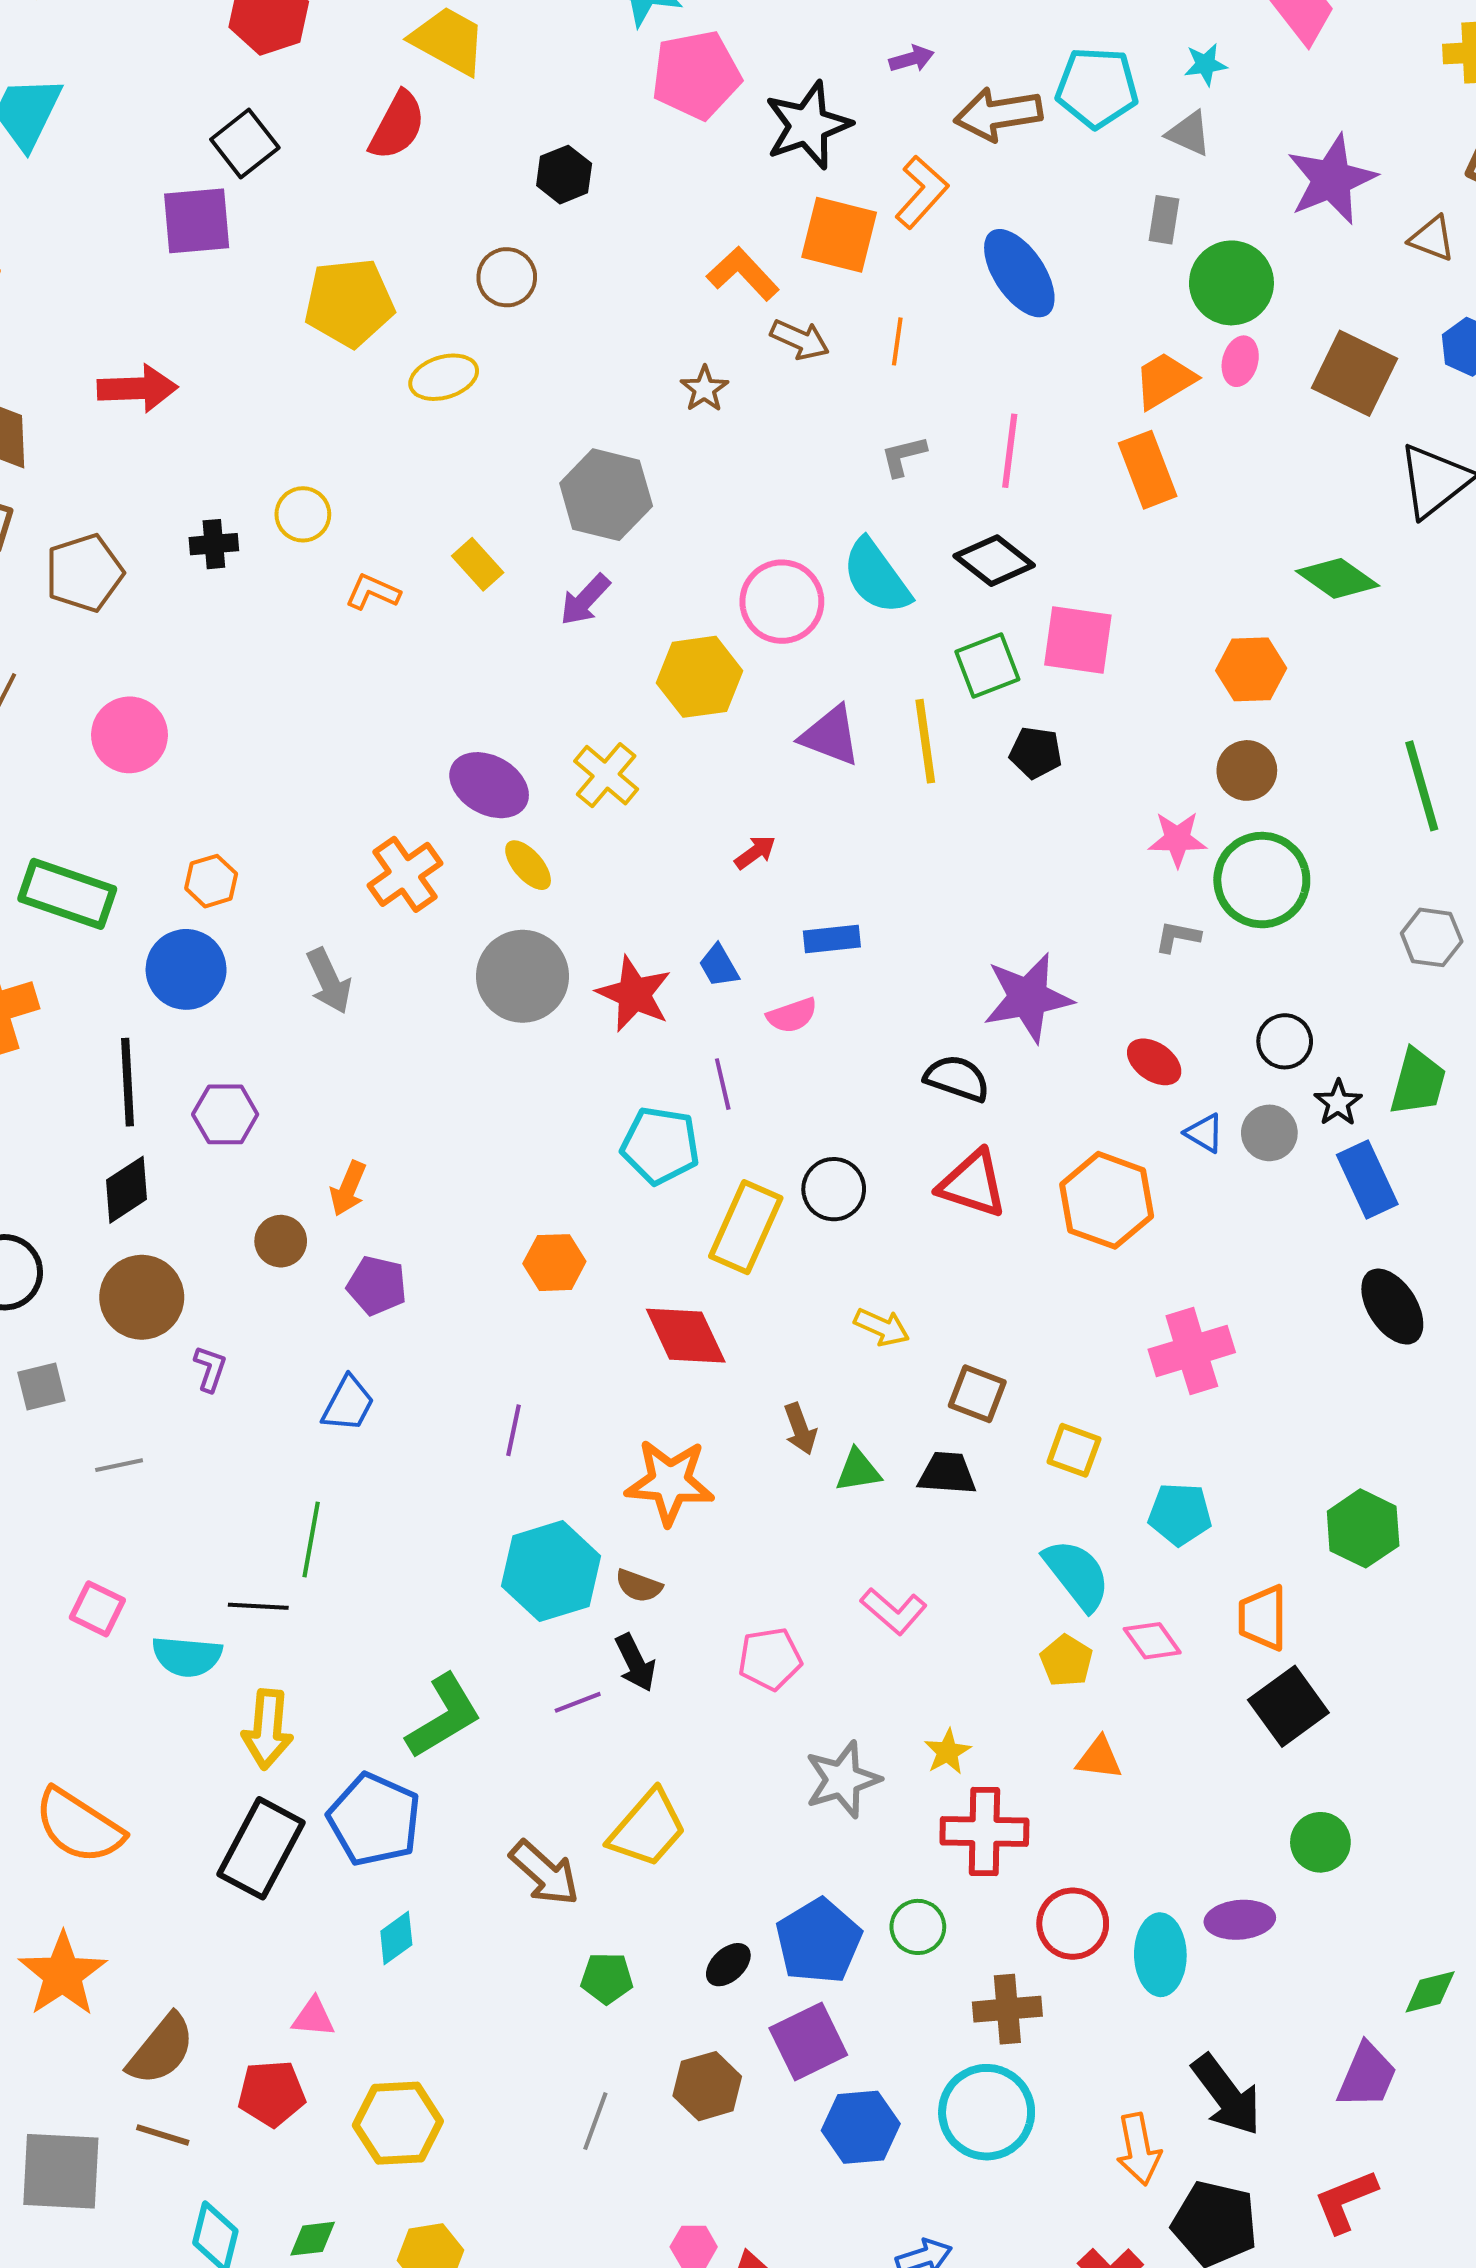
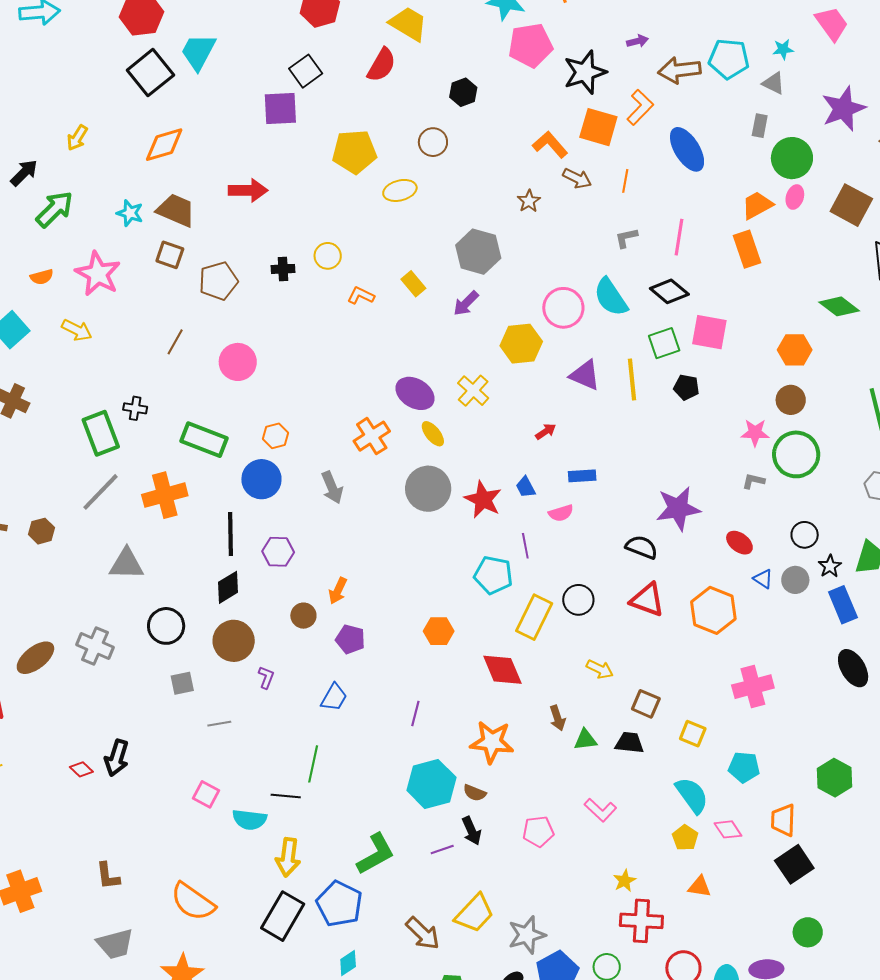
gray star: (842, 1780) -> (527, 935), moved

